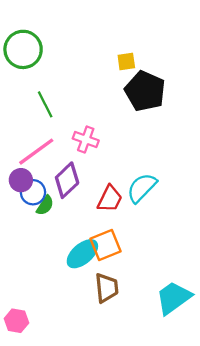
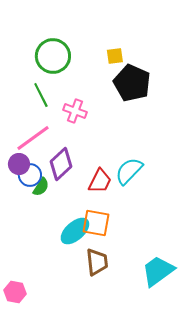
green circle: (23, 49) -> (53, 56), moved
pink cross: (86, 139) -> (75, 111), moved
orange square: (105, 245) -> (96, 223), turned 32

